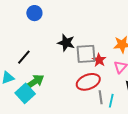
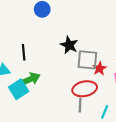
black line: (24, 57) -> (24, 52), turned -56
gray line: (101, 97) -> (80, 105), moved

